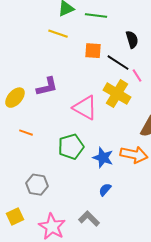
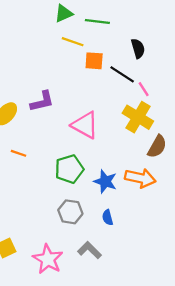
yellow line: (58, 34) -> (73, 42), moved
yellow cross: (117, 94) -> (138, 117), moved
gray hexagon: (37, 185) -> (70, 212), moved
blue semicircle: (105, 190) -> (108, 217), turned -56

